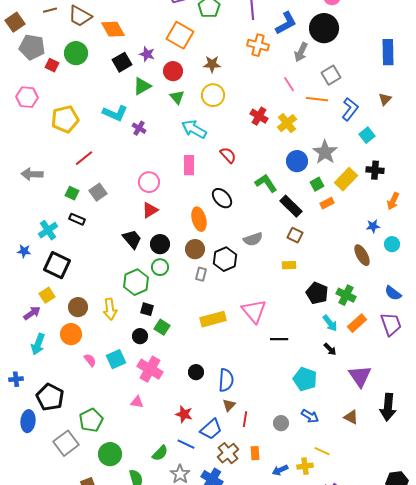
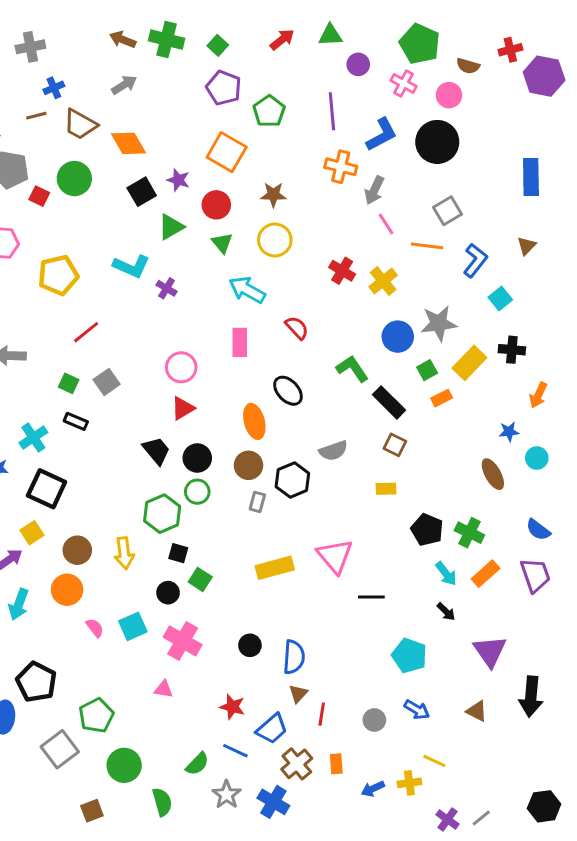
gray arrow: (301, 52) -> (374, 190), moved
gray star: (325, 152) -> (439, 323), turned 30

